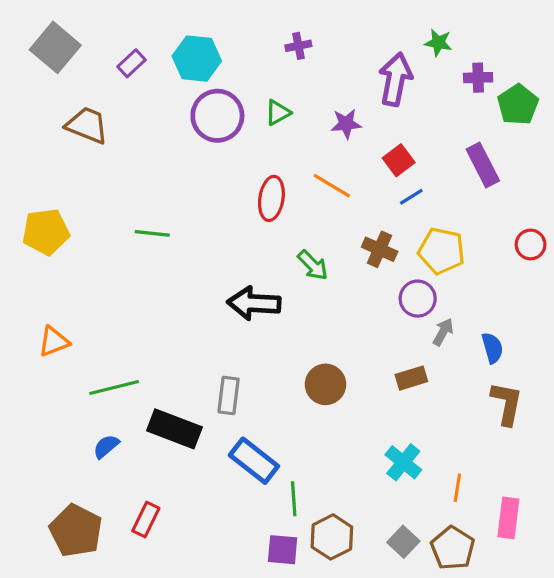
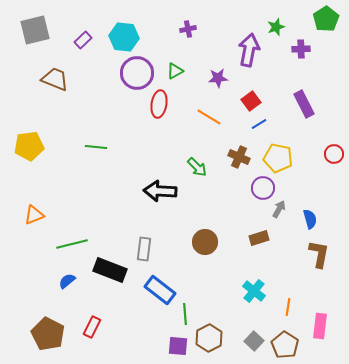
green star: (438, 43) -> (276, 27), turned -30
gray square: (55, 47) -> (35, 30), turned 36
green pentagon: (518, 105) -> (326, 19), moved
red ellipse: (271, 198) -> (159, 104), moved

